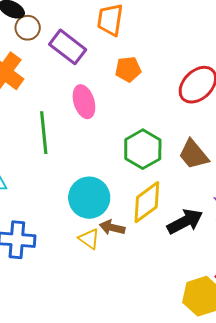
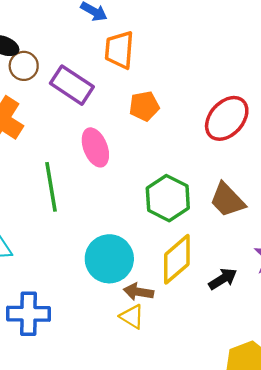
black arrow: (185, 222) -> (223, 279), size x0.7
yellow triangle: (89, 239) -> (132, 317), moved

